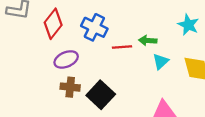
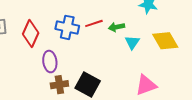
red line: (122, 47) -> (94, 23), moved
purple ellipse: (66, 59) -> (50, 62), turned -60

